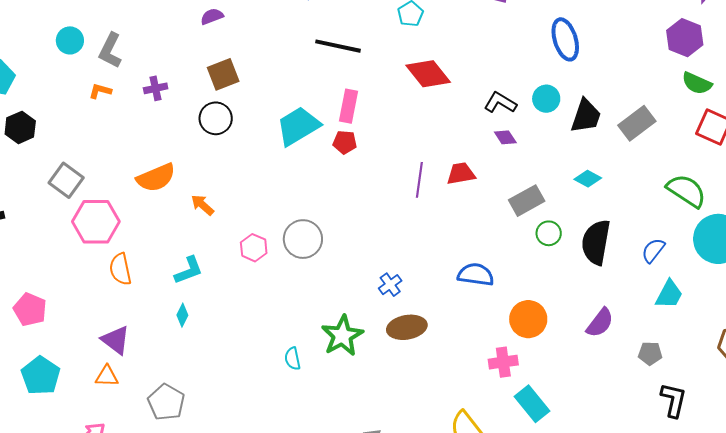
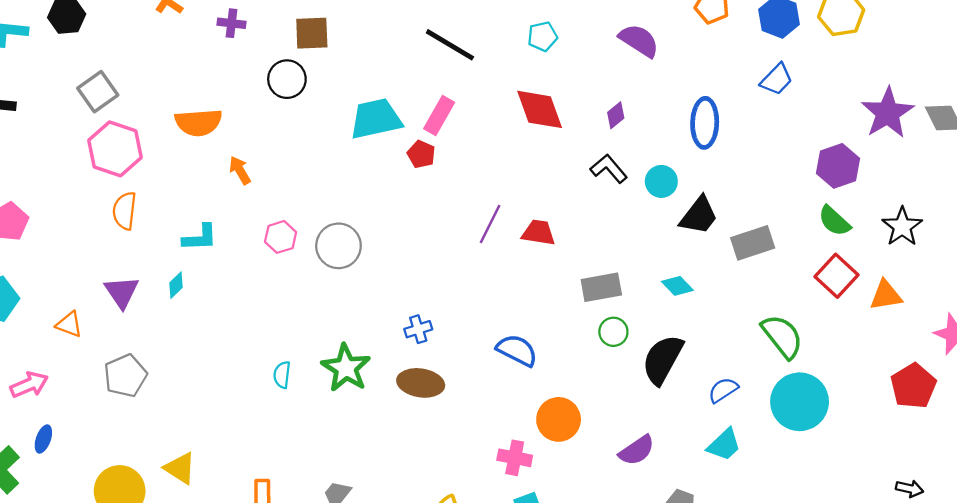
purple diamond: (505, 137) -> (616, 115), moved, turned 65
green star: (342, 336) -> (346, 368), turned -30
purple triangle: (116, 340) -> (122, 292), moved

